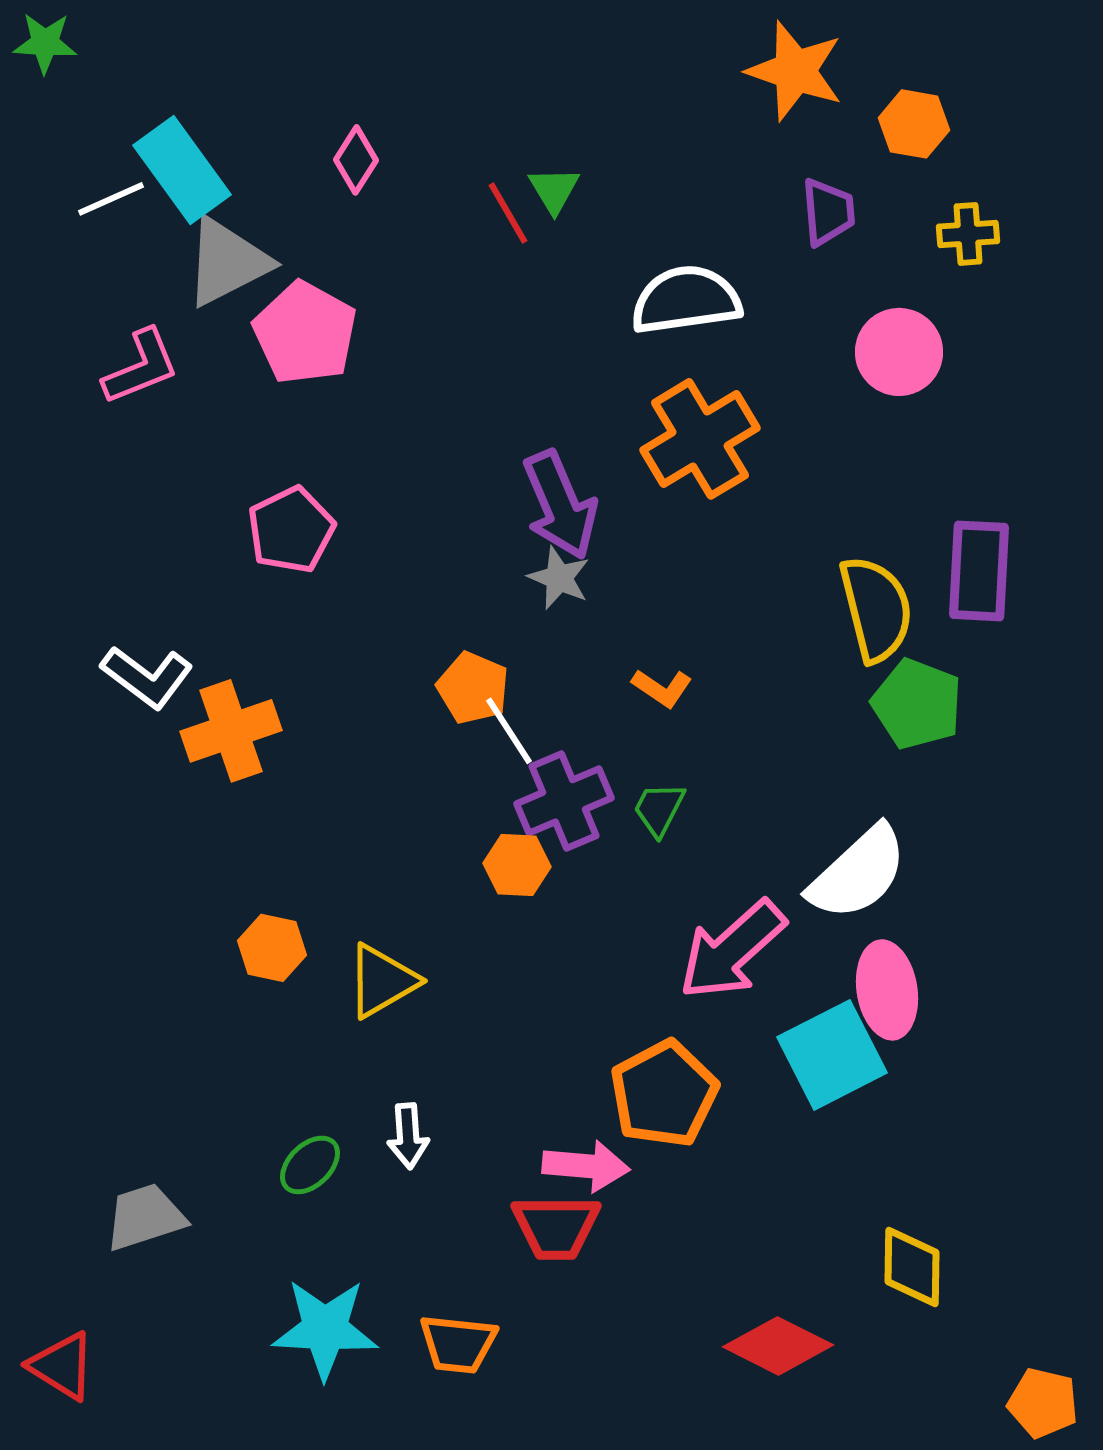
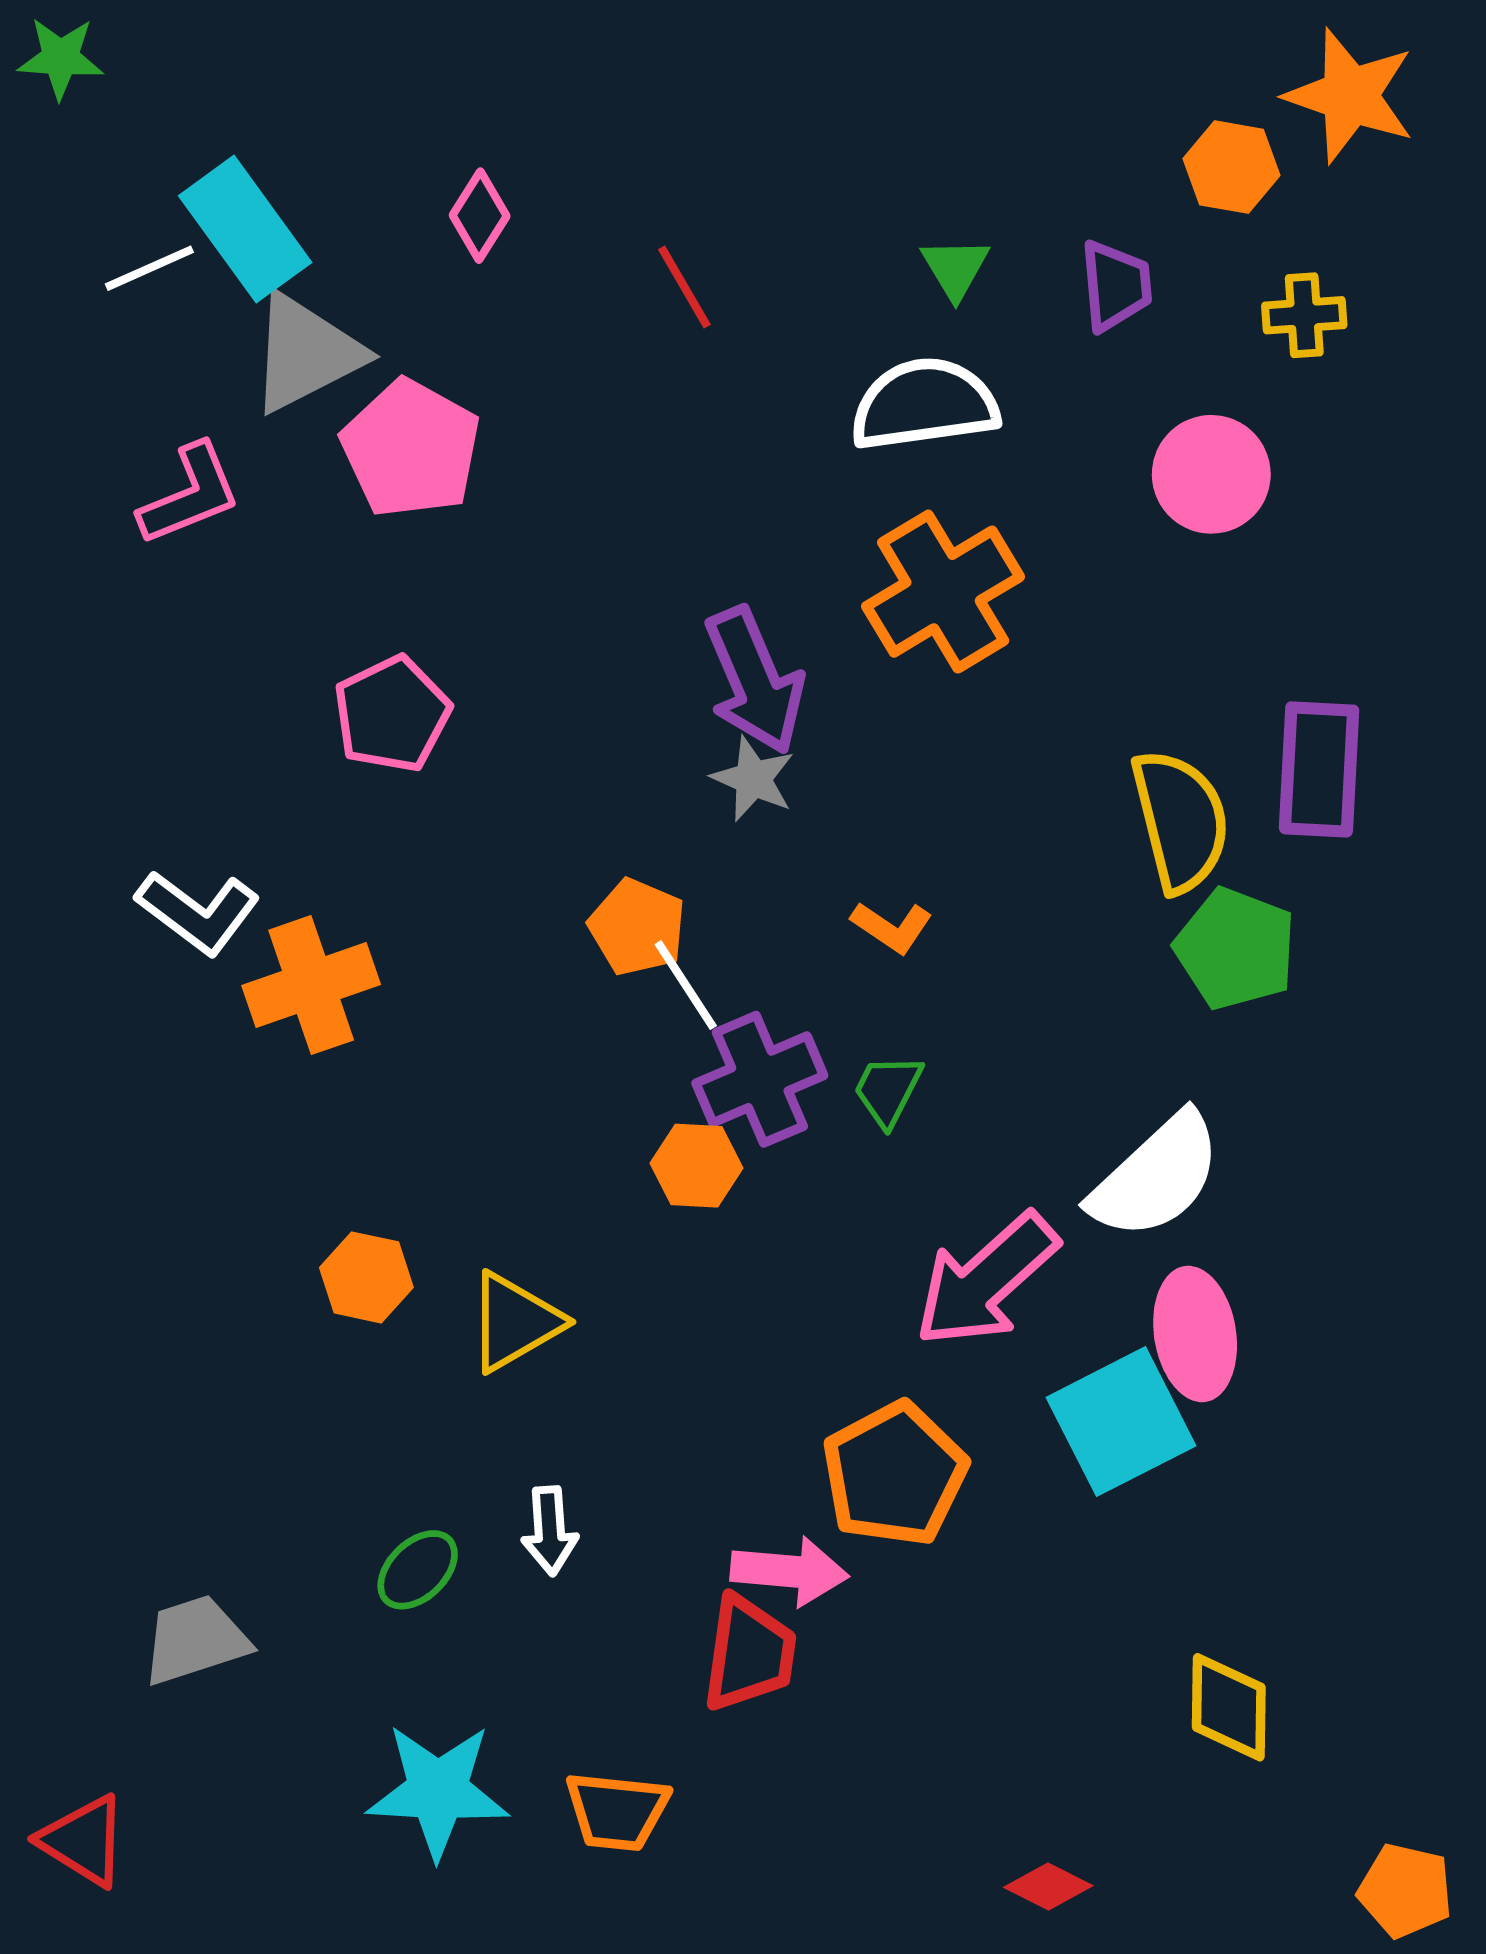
orange star: (795, 71) -> (1350, 96), moved
green triangle: (554, 190) -> (955, 268), moved
red trapezoid: (556, 1227) -> (749, 1653), turned -82
red diamond: (778, 1346) -> (1048, 1886), moved, size x0.6

